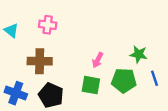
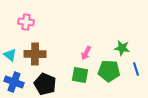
pink cross: (48, 25) -> (26, 22), moved
cyan triangle: (11, 30) -> (10, 55), moved

